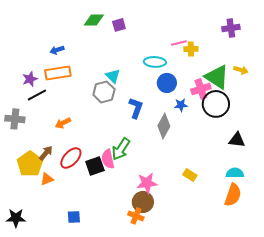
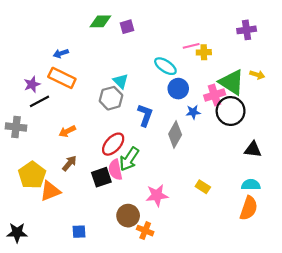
cyan ellipse: (155, 62) -> (165, 66), turned 30
orange rectangle: (58, 73) -> (62, 78), turned 35
brown arrow: (46, 153) -> (69, 163), moved
red ellipse: (71, 158) -> (113, 144), moved
orange triangle: (47, 179) -> (50, 191), size x1.5
brown circle: (143, 202) -> (128, 216), moved

